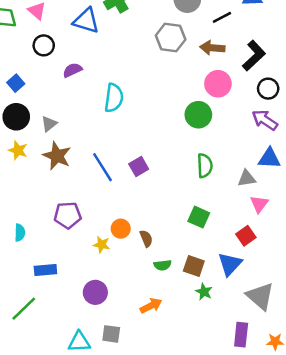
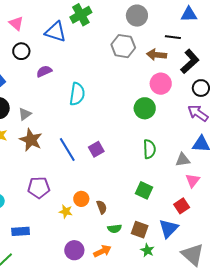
black line: (222, 17) -> (173, 37), moved, turned 35
purple circle: (95, 292) -> (74, 250), moved
orange arrow: (151, 306) -> (102, 251), moved

